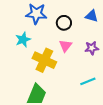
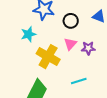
purple star: (92, 48) -> (88, 48), moved
cyan line: (88, 81) -> (79, 81), moved

